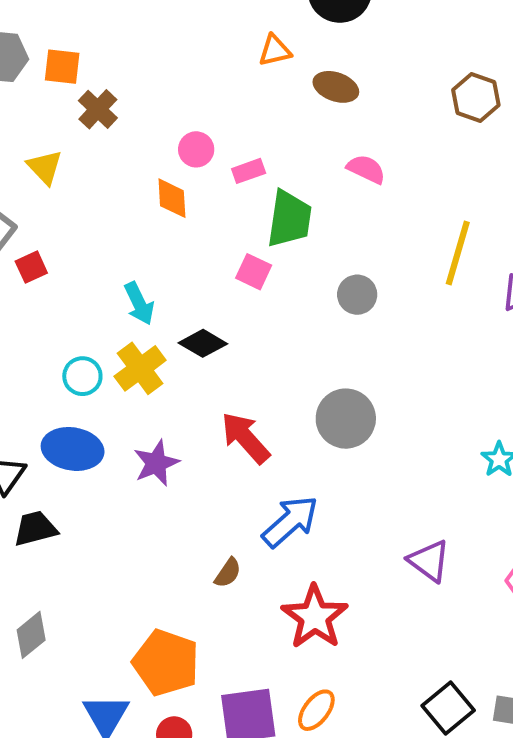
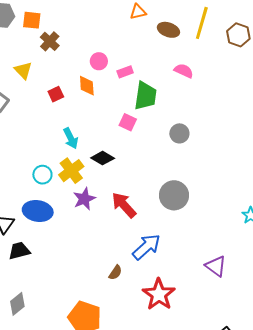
yellow line: (458, 253) -> (202, 23), moved
red square: (31, 267) -> (56, 94), moved
purple star: (156, 463) -> (84, 199), moved

